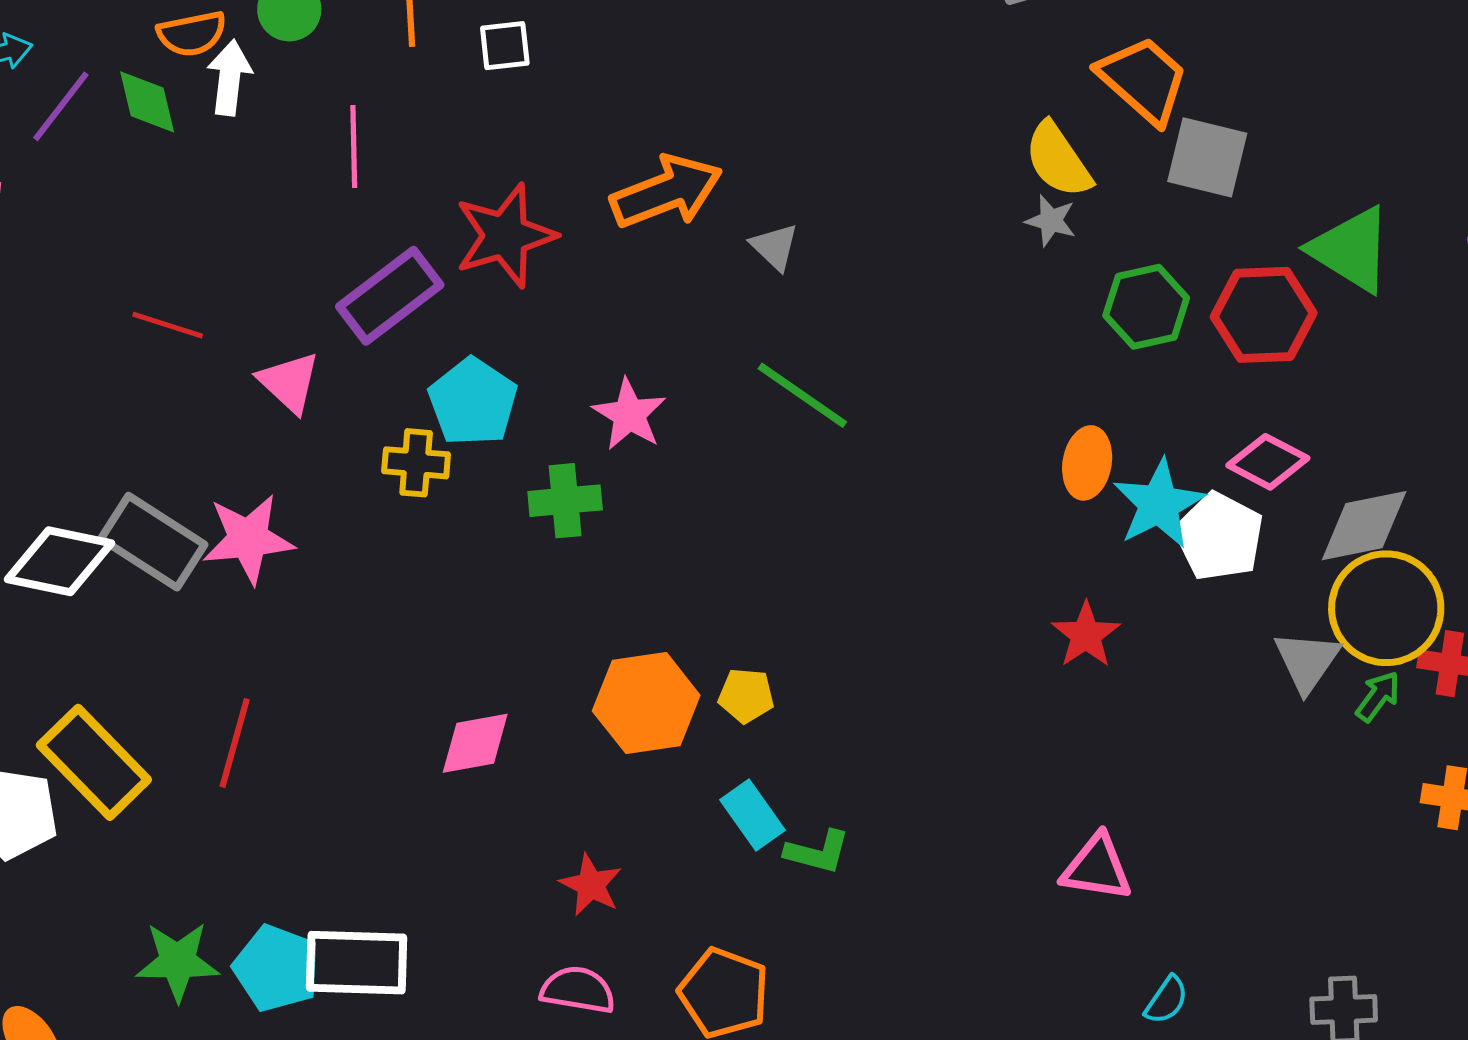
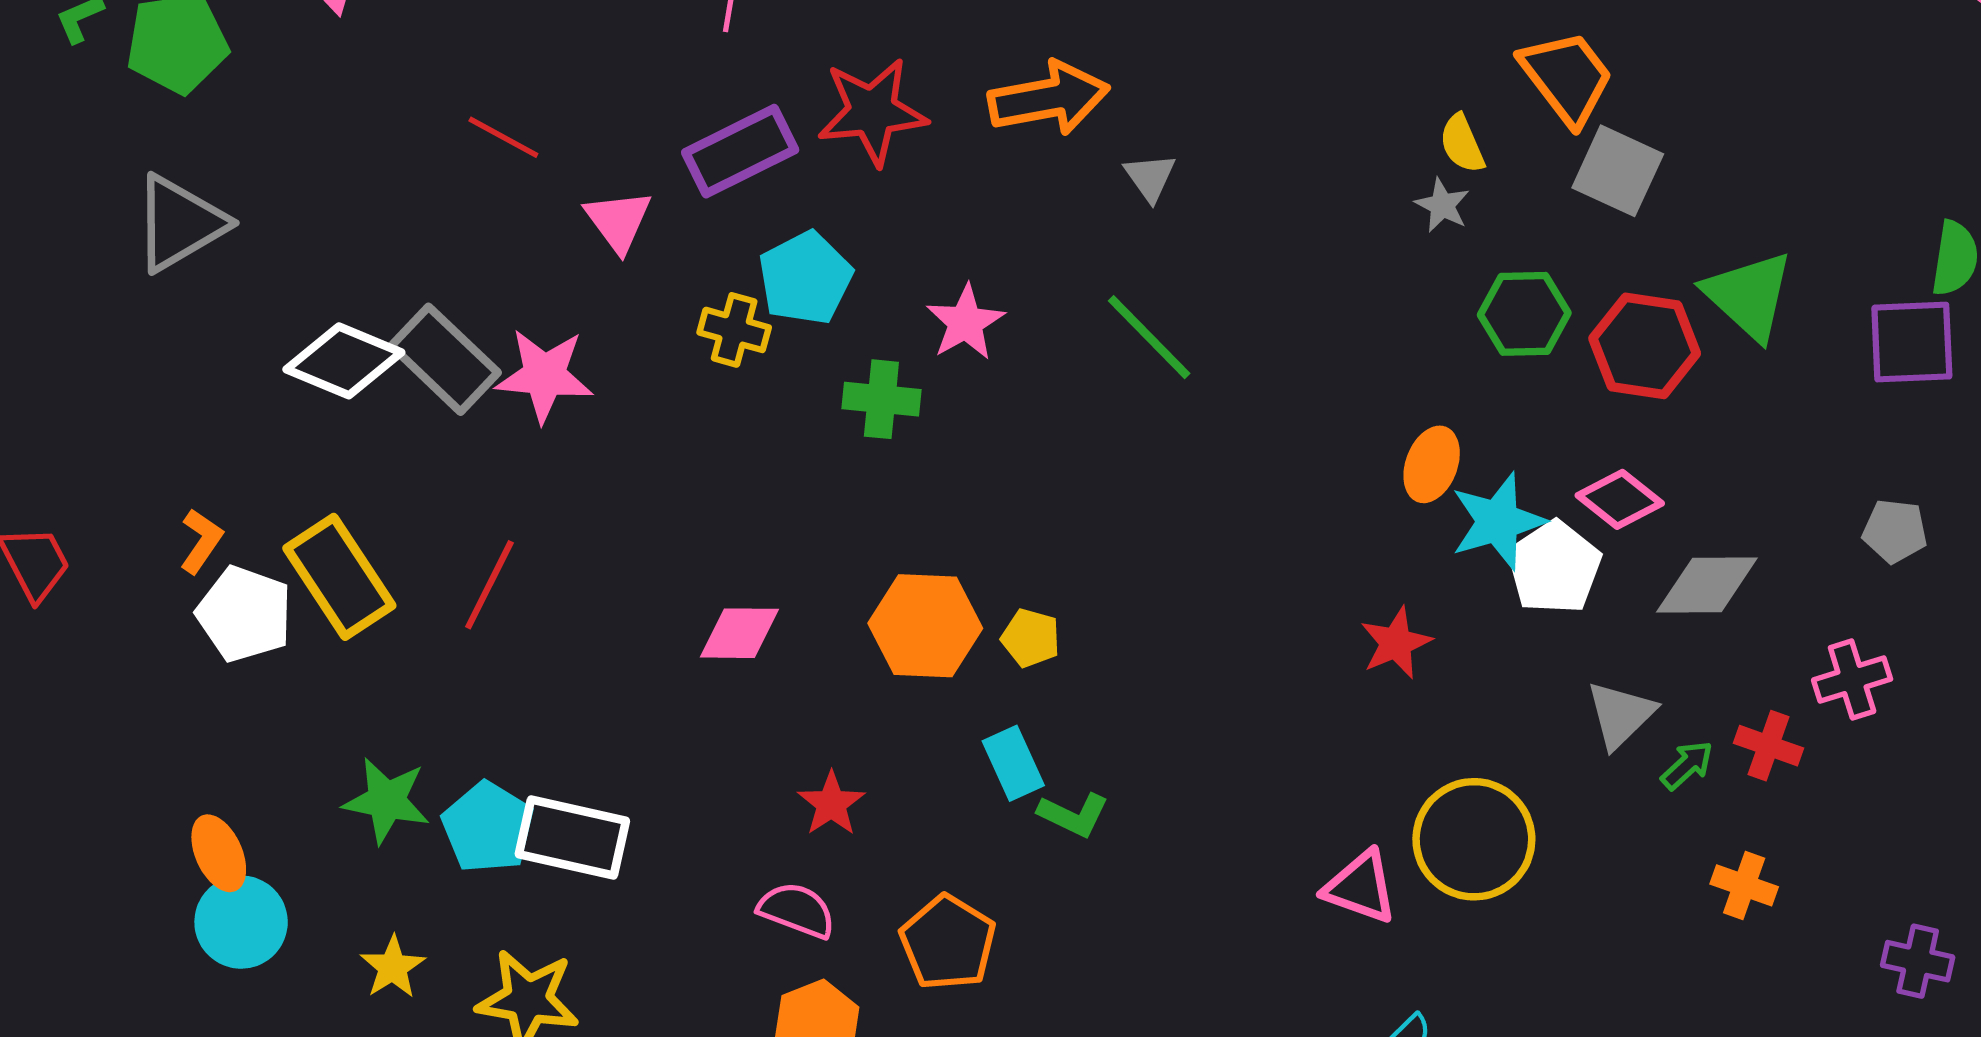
yellow semicircle: (1058, 160) -> (1462, 144), size x0.7
yellow circle: (1386, 608) -> (1474, 839), moved

